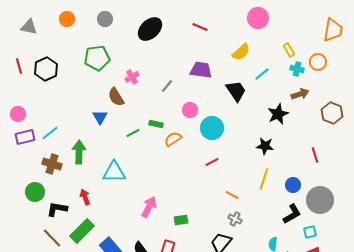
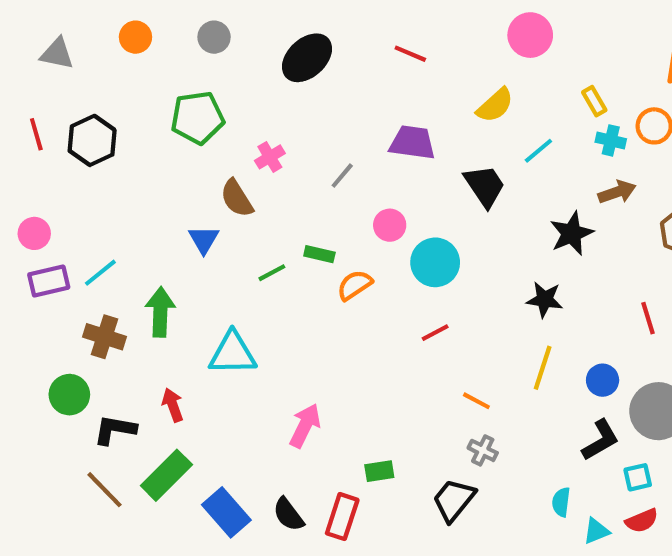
green rectangle: (181, 220) -> (379, 471), moved

